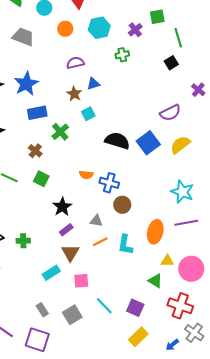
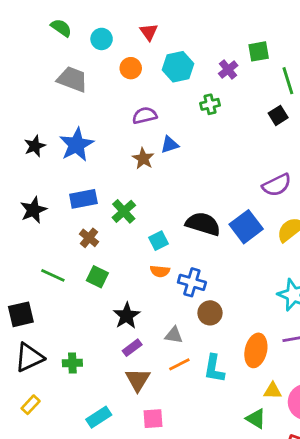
blue rectangle: (37, 113) -> (83, 199), moved
cyan square: (88, 114) -> (159, 241), moved
cyan rectangle: (51, 273) -> (99, 417), moved

